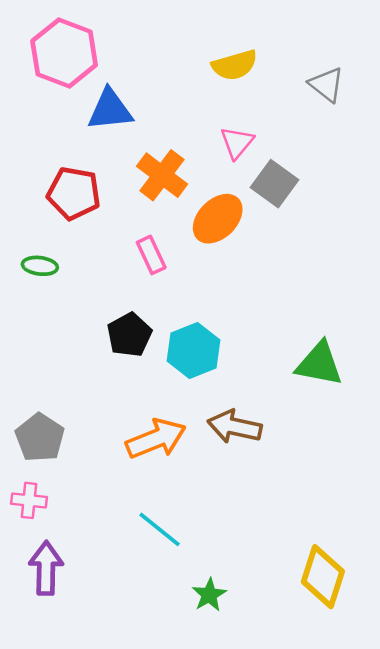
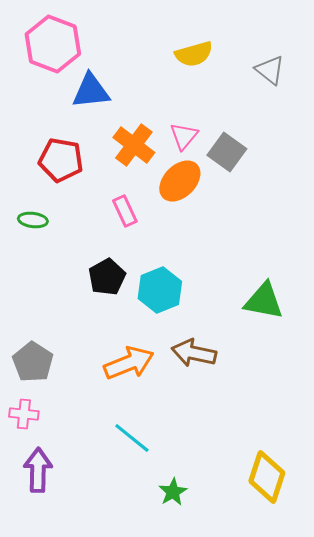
pink triangle: (237, 143) -> (184, 136), moved

